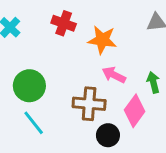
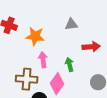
pink arrow: (114, 75) -> (43, 60), turned 56

